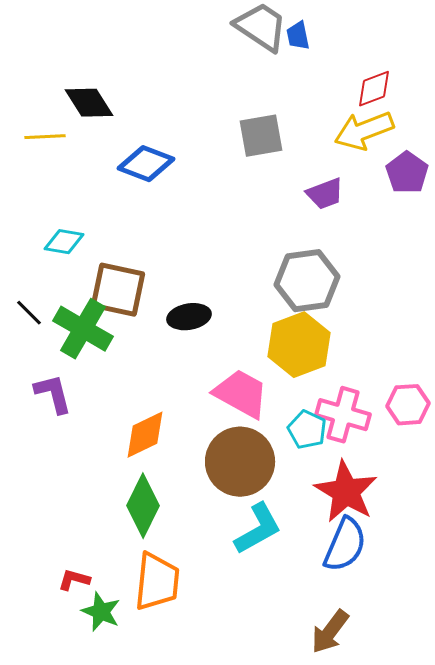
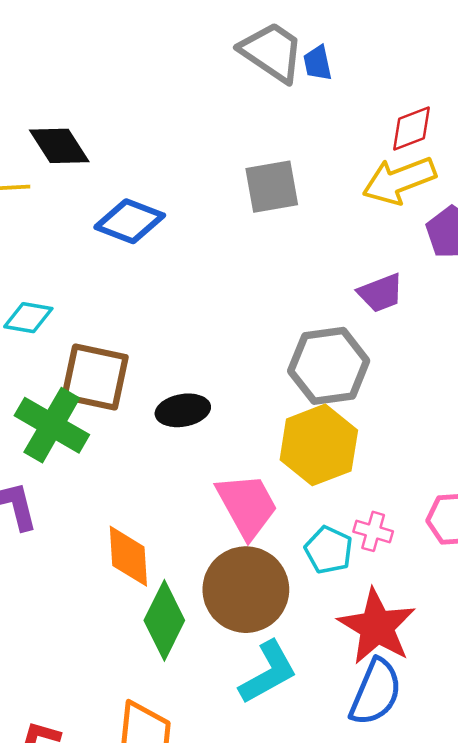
purple trapezoid: (325, 194) -> (381, 293), moved
pink trapezoid: (241, 394) -> (247, 506), turned 32
pink cross: (343, 415) -> (373, 531), size x0.6
orange diamond: (145, 435) -> (128, 556), turned -68
green diamond: (143, 506) -> (164, 620), moved

